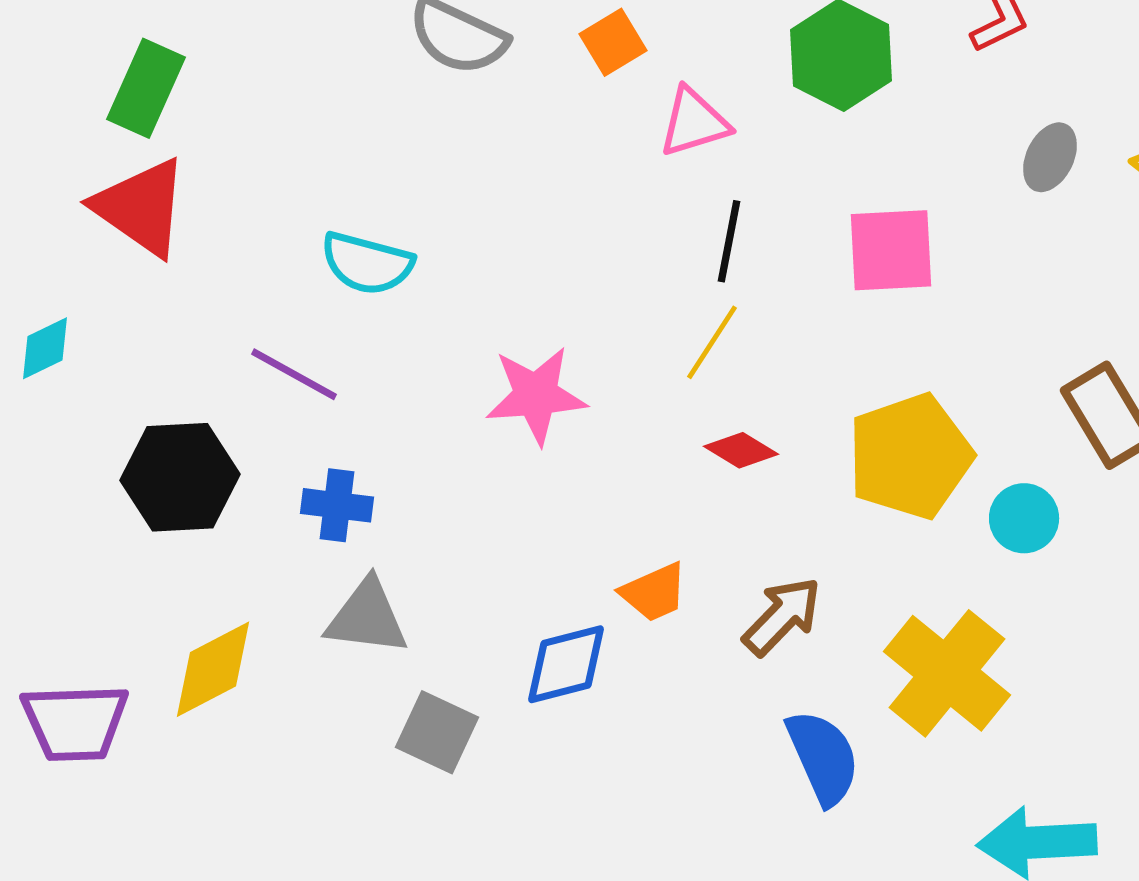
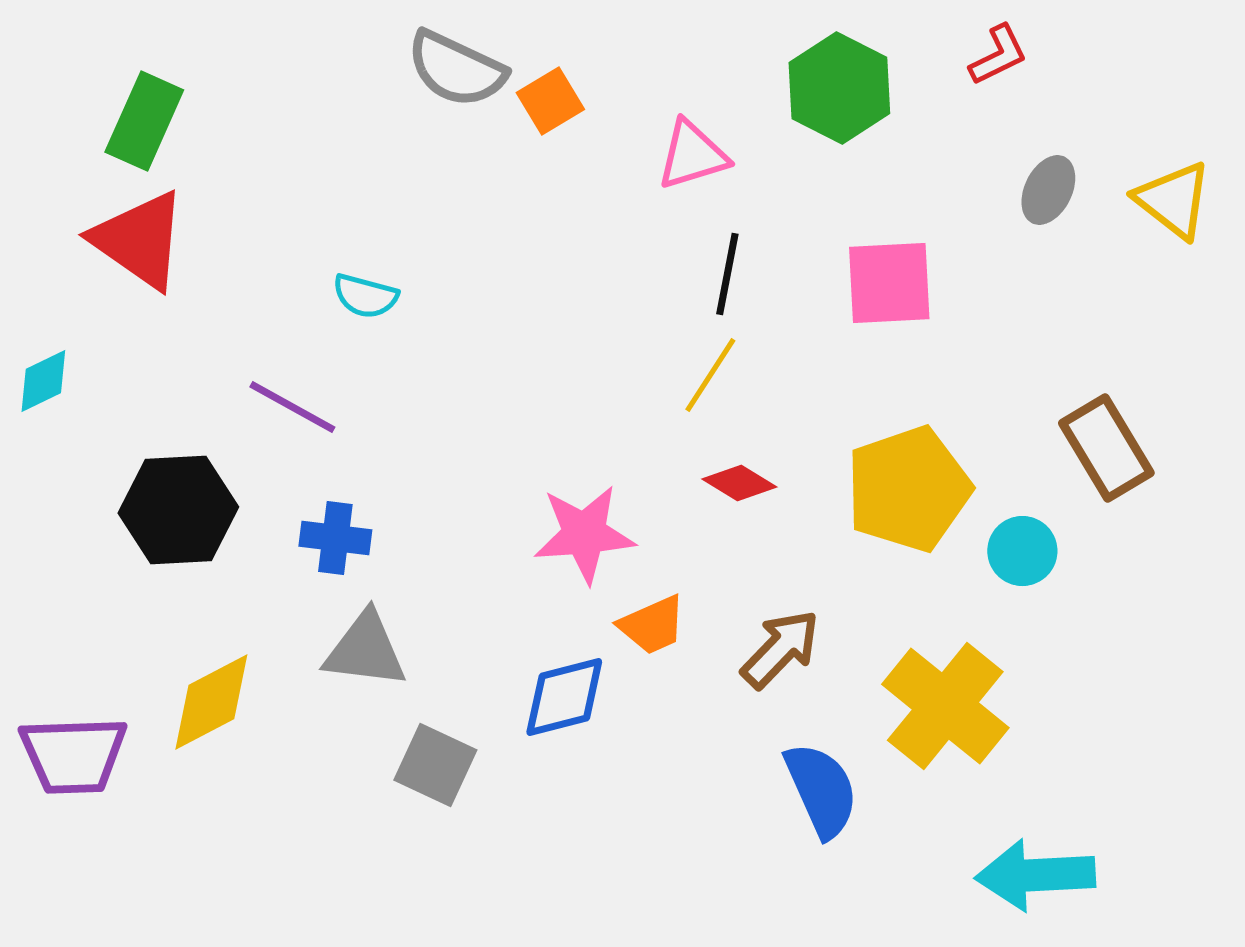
orange square: (613, 42) -> (550, 101), moved
cyan semicircle: (367, 263) -> (365, 296), size x0.7
pink star: (536, 395) -> (584, 534), moved

